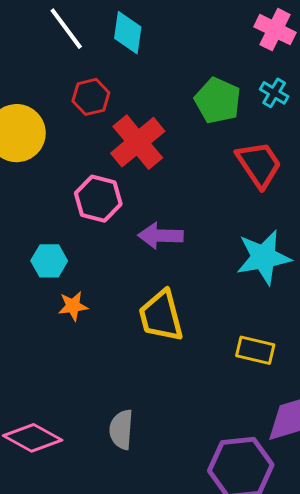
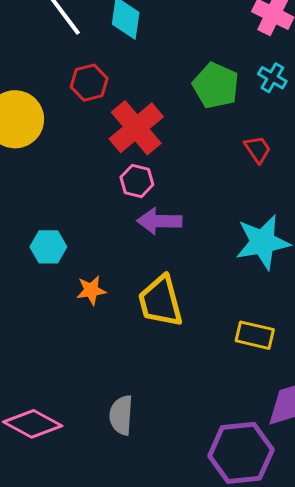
red trapezoid: (259, 164) -> (258, 149), size x0.6
pink hexagon: (98, 199) -> (137, 181), moved, size x0.7
orange star: (73, 306) -> (91, 290), moved

